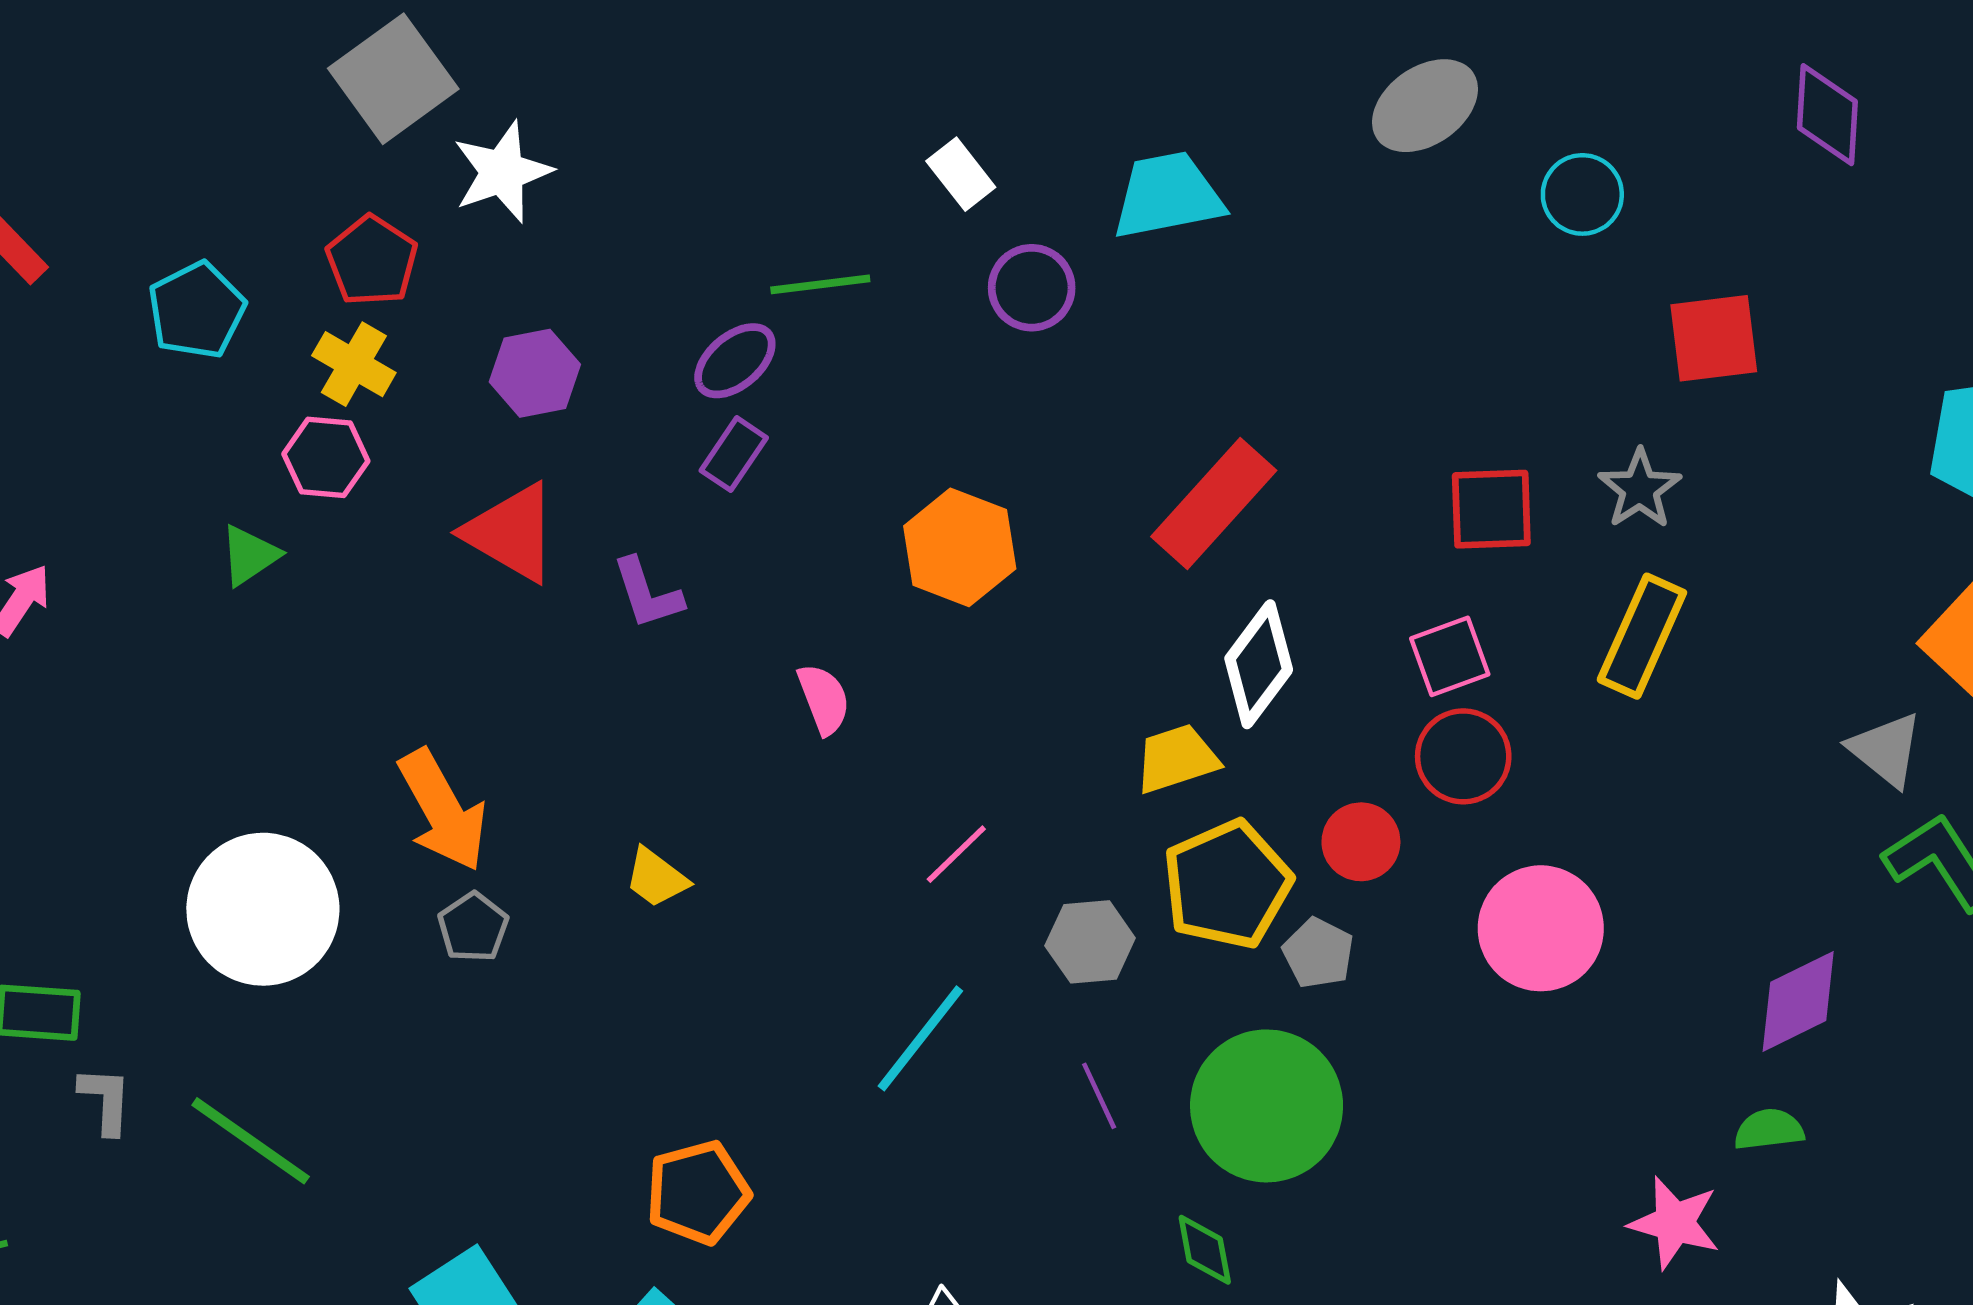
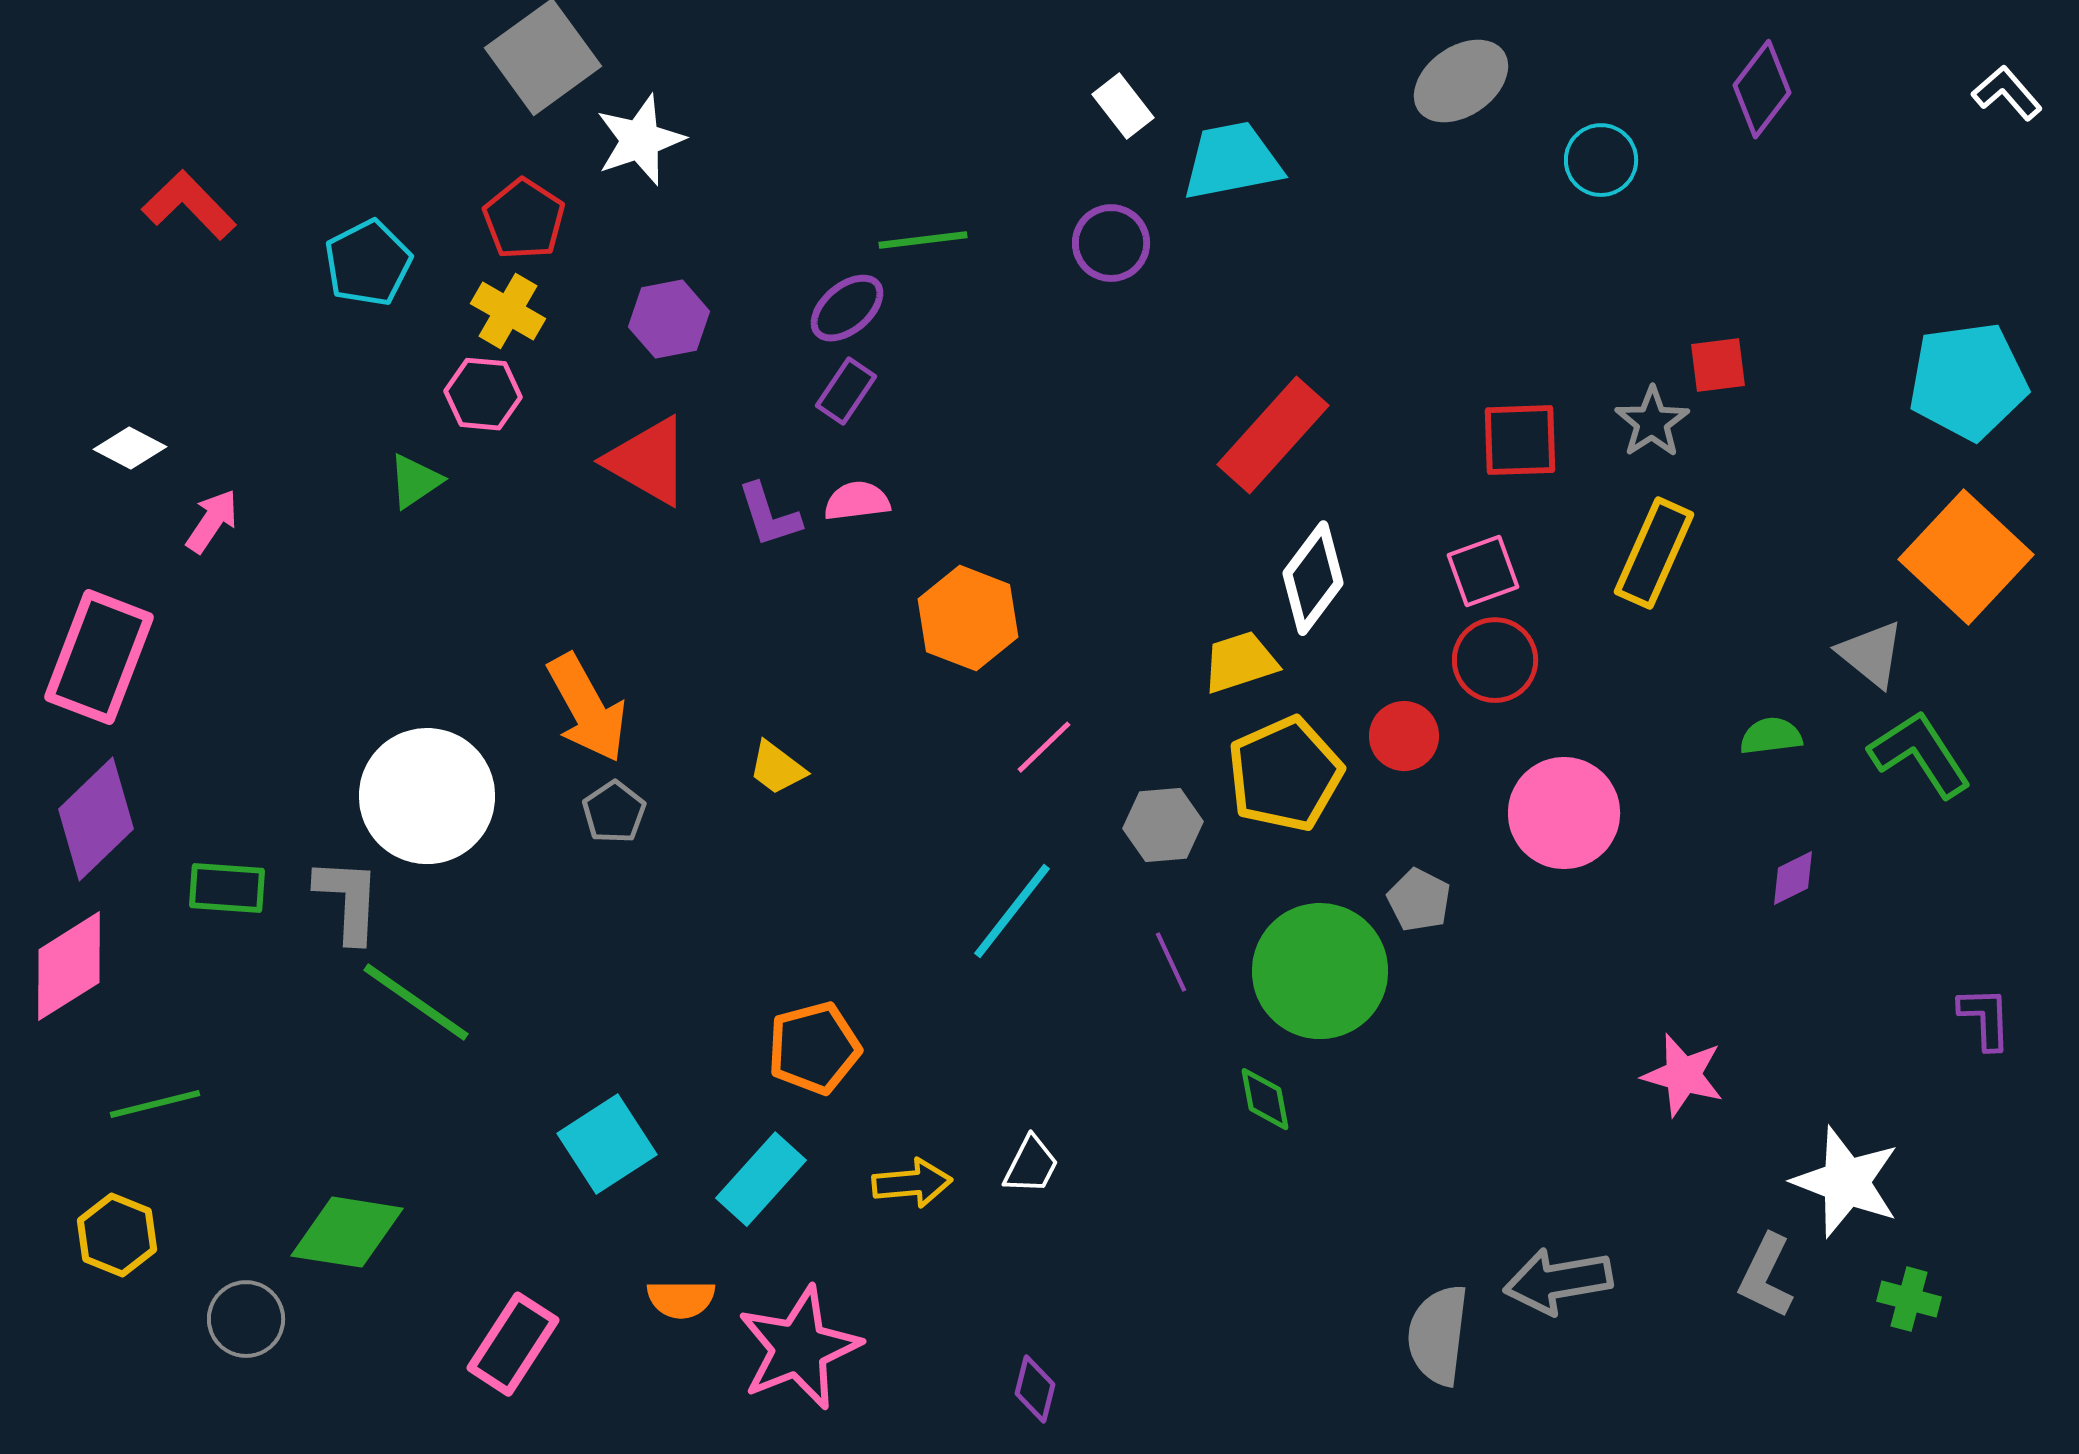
purple diamond: (1827, 115) -> (1762, 89), moved, turned 34
white rectangle: (961, 174) -> (1123, 106), moved
red square: (1714, 338) -> (1718, 365), moved, size x0.7
orange hexagon: (960, 547) -> (968, 618), moved
pink semicircle: (824, 699) -> (857, 501), moved, turned -76
gray pentagon: (1318, 953) -> (1419, 900), moved
purple diamond: (1798, 1001) -> (1793, 878), size x0.6
gray L-shape: (106, 1100) -> (348, 900), moved, size x1.4
green semicircle: (1769, 1130) -> (1771, 736), moved

